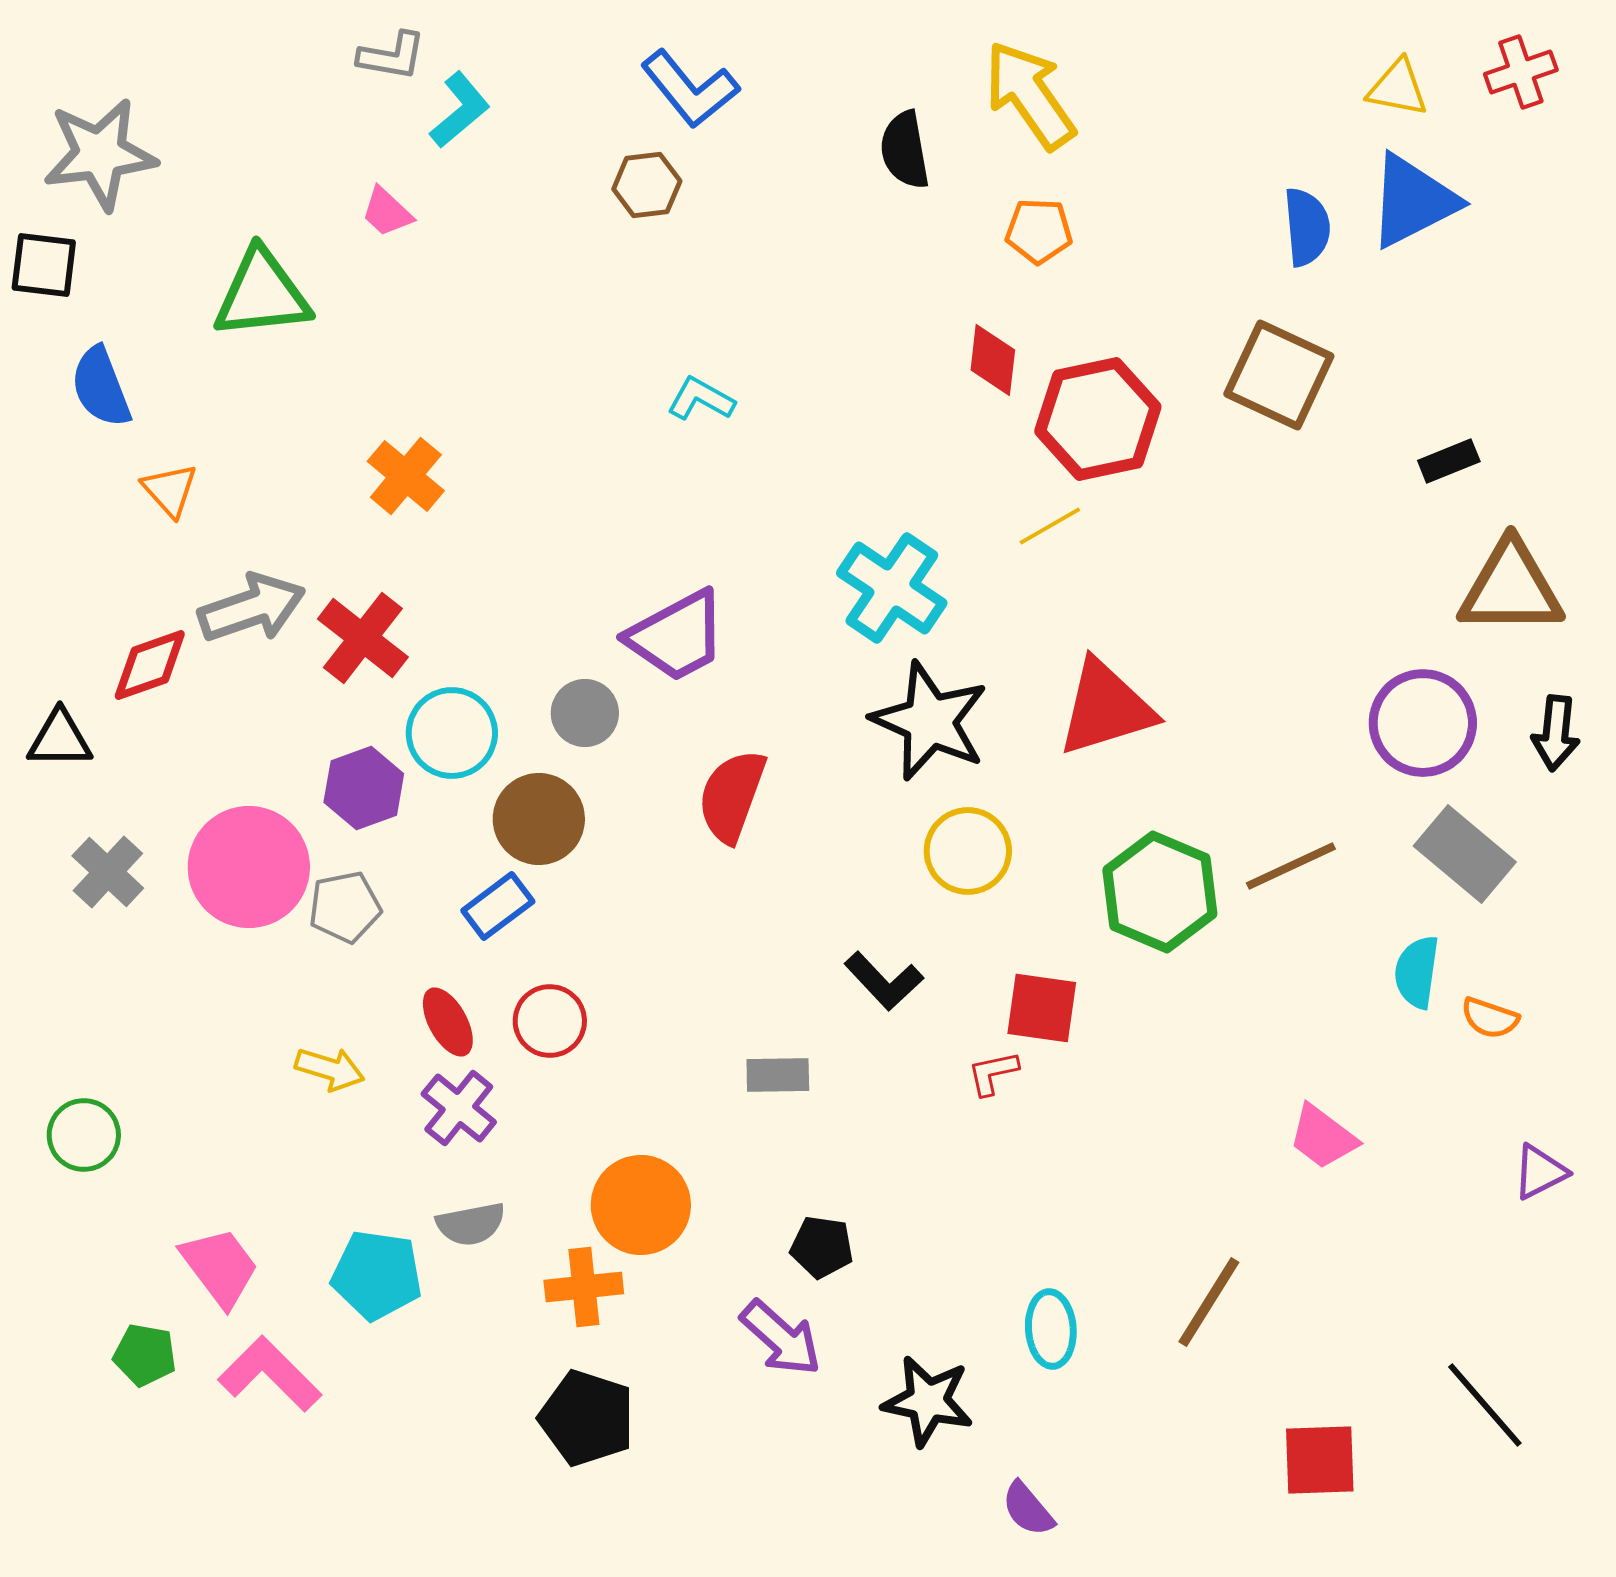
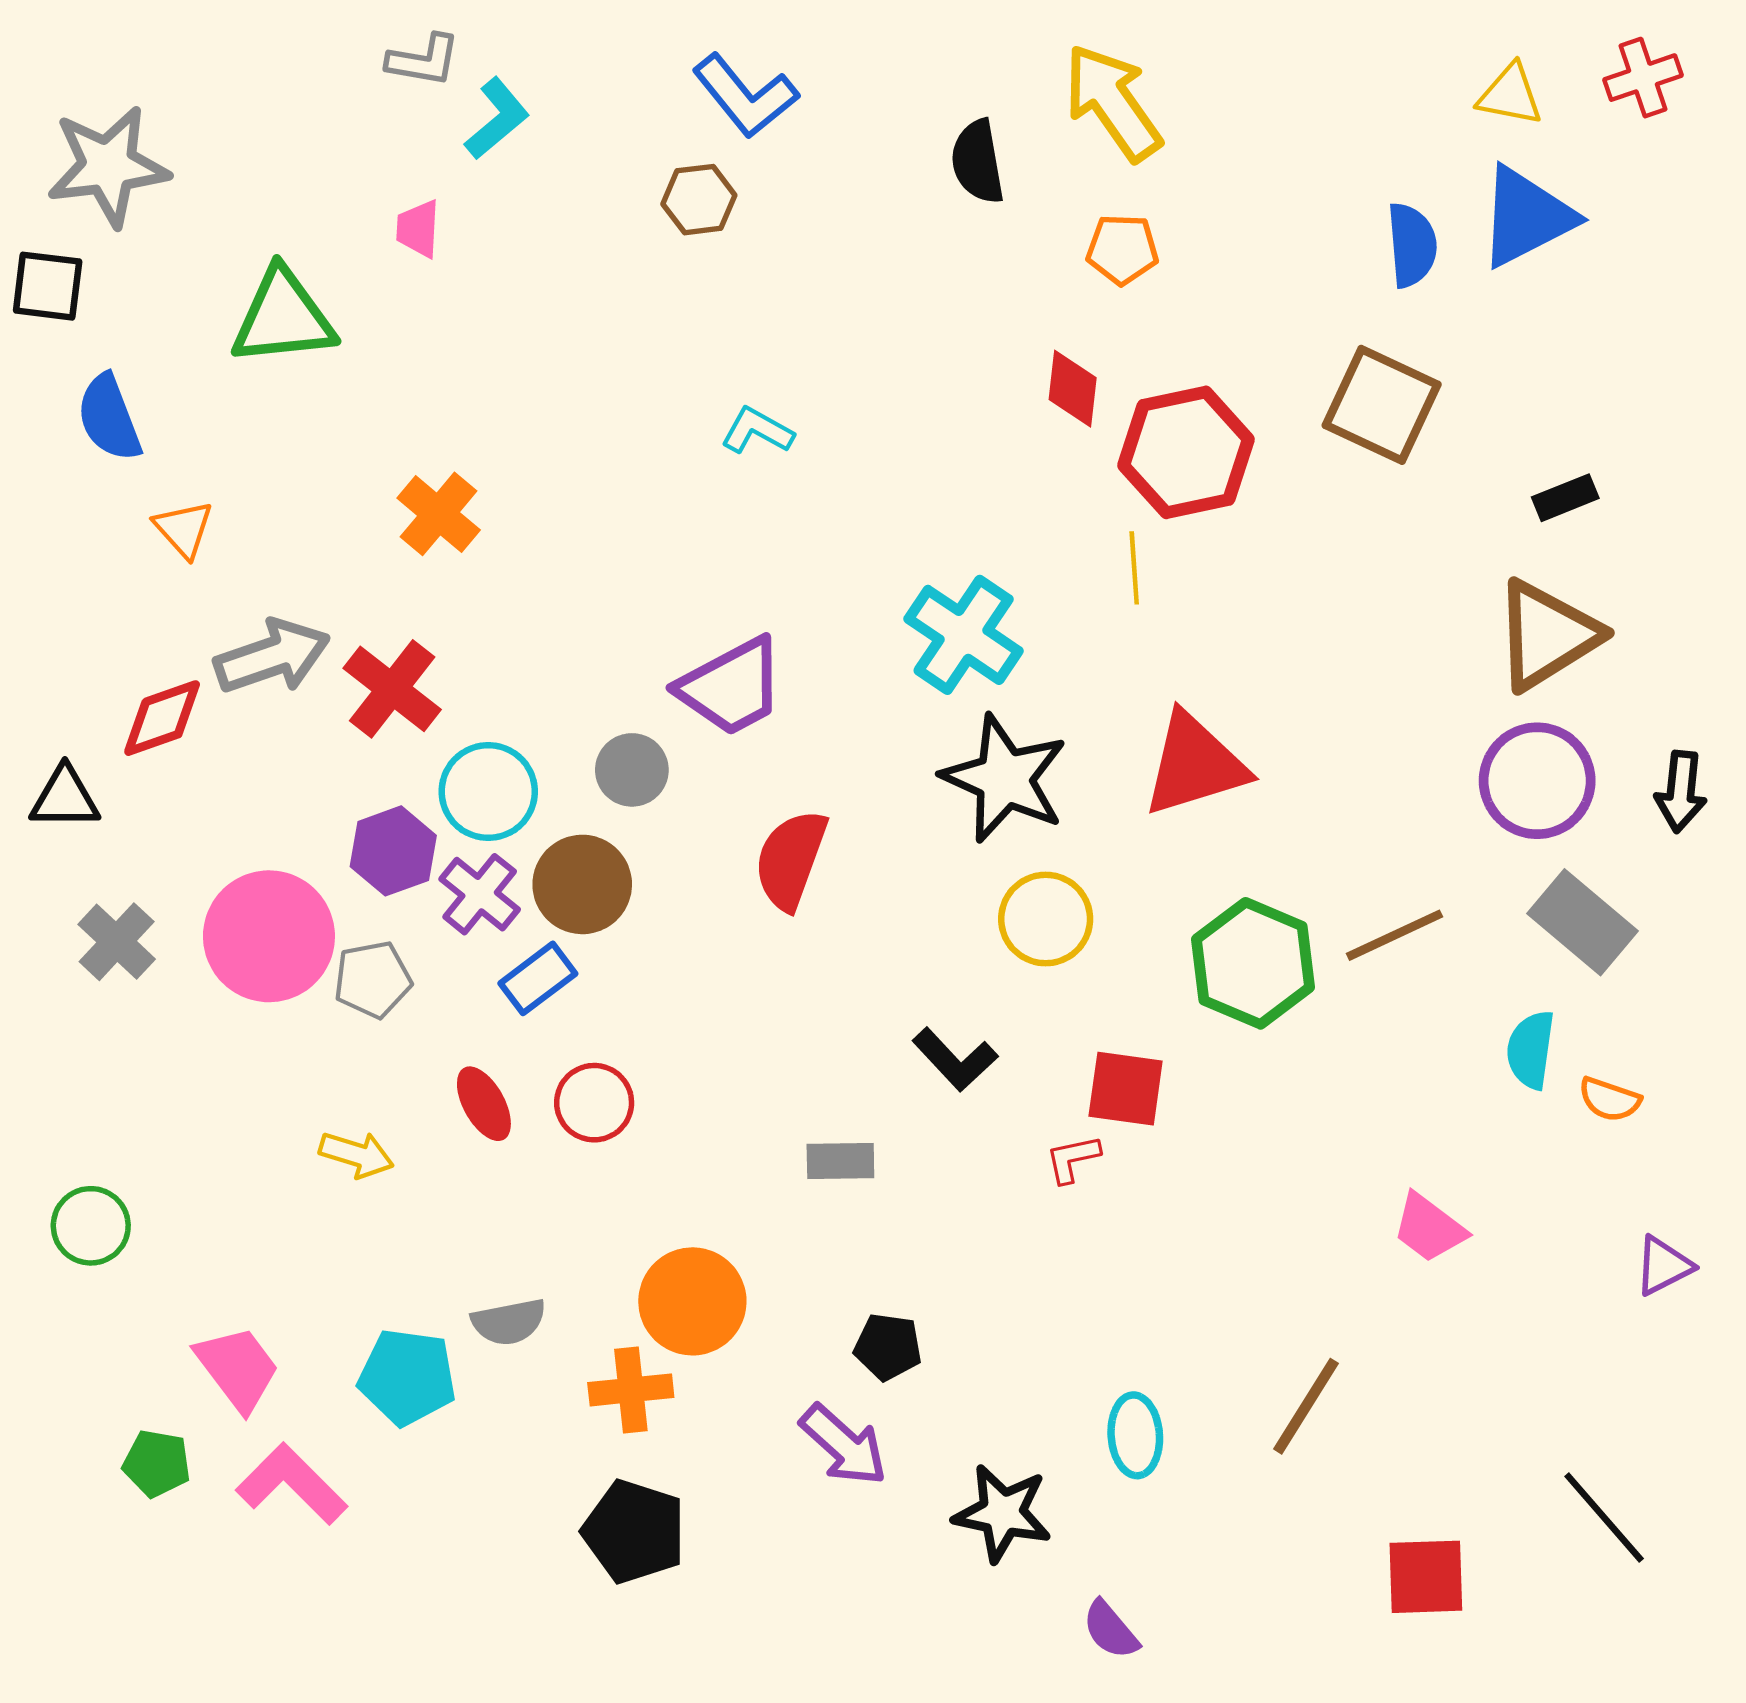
pink trapezoid: (387, 212) -> (418, 229), turned 50
yellow line: (1050, 526) -> (1134, 568), turned -64
brown triangle: (1511, 588) -> (1547, 635), moved, turned -32
purple cross: (459, 1108) -> (480, 894), moved

